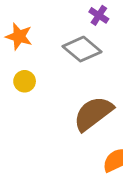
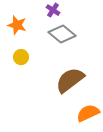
purple cross: (99, 15) -> (53, 10), moved

